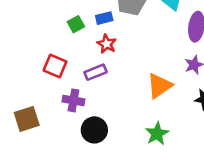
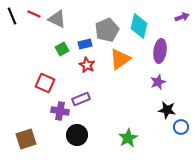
purple rectangle: (96, 72) -> (81, 99), moved
orange triangle: (160, 86) -> (120, 59), moved
brown square: (27, 119) -> (26, 139), moved

